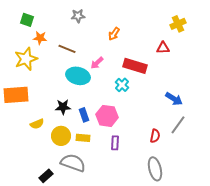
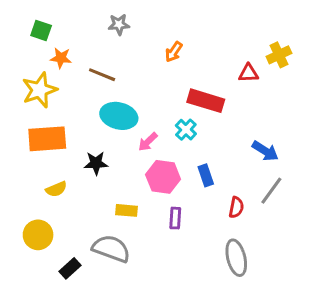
yellow cross: (178, 24) -> (279, 55), moved
pink arrow: (97, 63) -> (148, 142), moved
orange rectangle: (16, 95) -> (47, 139), moved
blue rectangle: (84, 115) -> (206, 175), moved
yellow circle: (61, 136) -> (38, 235), moved

